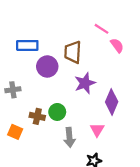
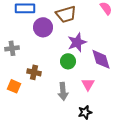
brown trapezoid: (73, 52) -> (66, 14), turned -110
purple diamond: (112, 102) -> (101, 59), turned -40
green circle: (57, 112) -> (68, 61), moved

